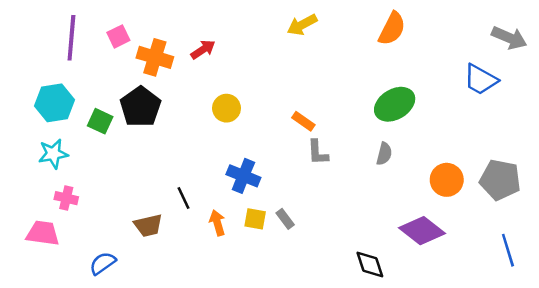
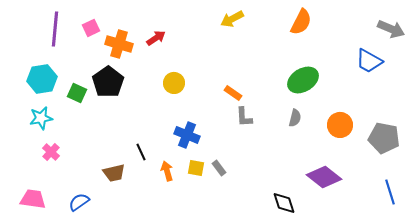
orange circle: (447, 180) -> (340, 125), moved
pink cross: (66, 198) -> (51, 152), turned 30
pink trapezoid: (43, 233) -> (33, 199), moved

